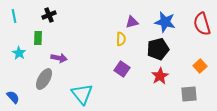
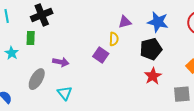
black cross: (49, 15) -> (42, 15), size x1.5
purple arrow: (59, 58) -> (61, 62), moved
purple square: (122, 69) -> (101, 55), moved
cyan triangle: (82, 94) -> (65, 93), moved, size x0.7

